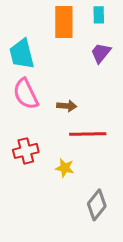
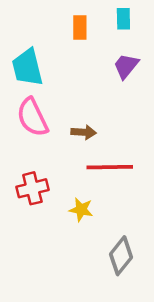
orange rectangle: (64, 22) -> (80, 27), size x0.6

